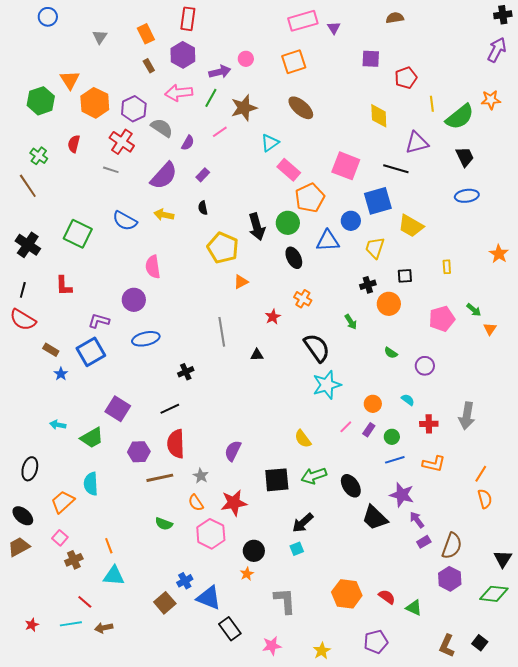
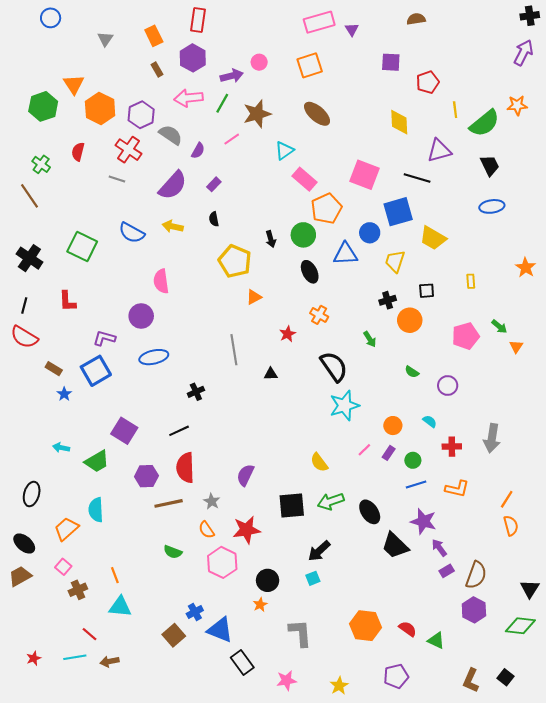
black arrow: (257, 227) -> (271, 239), size x0.6

